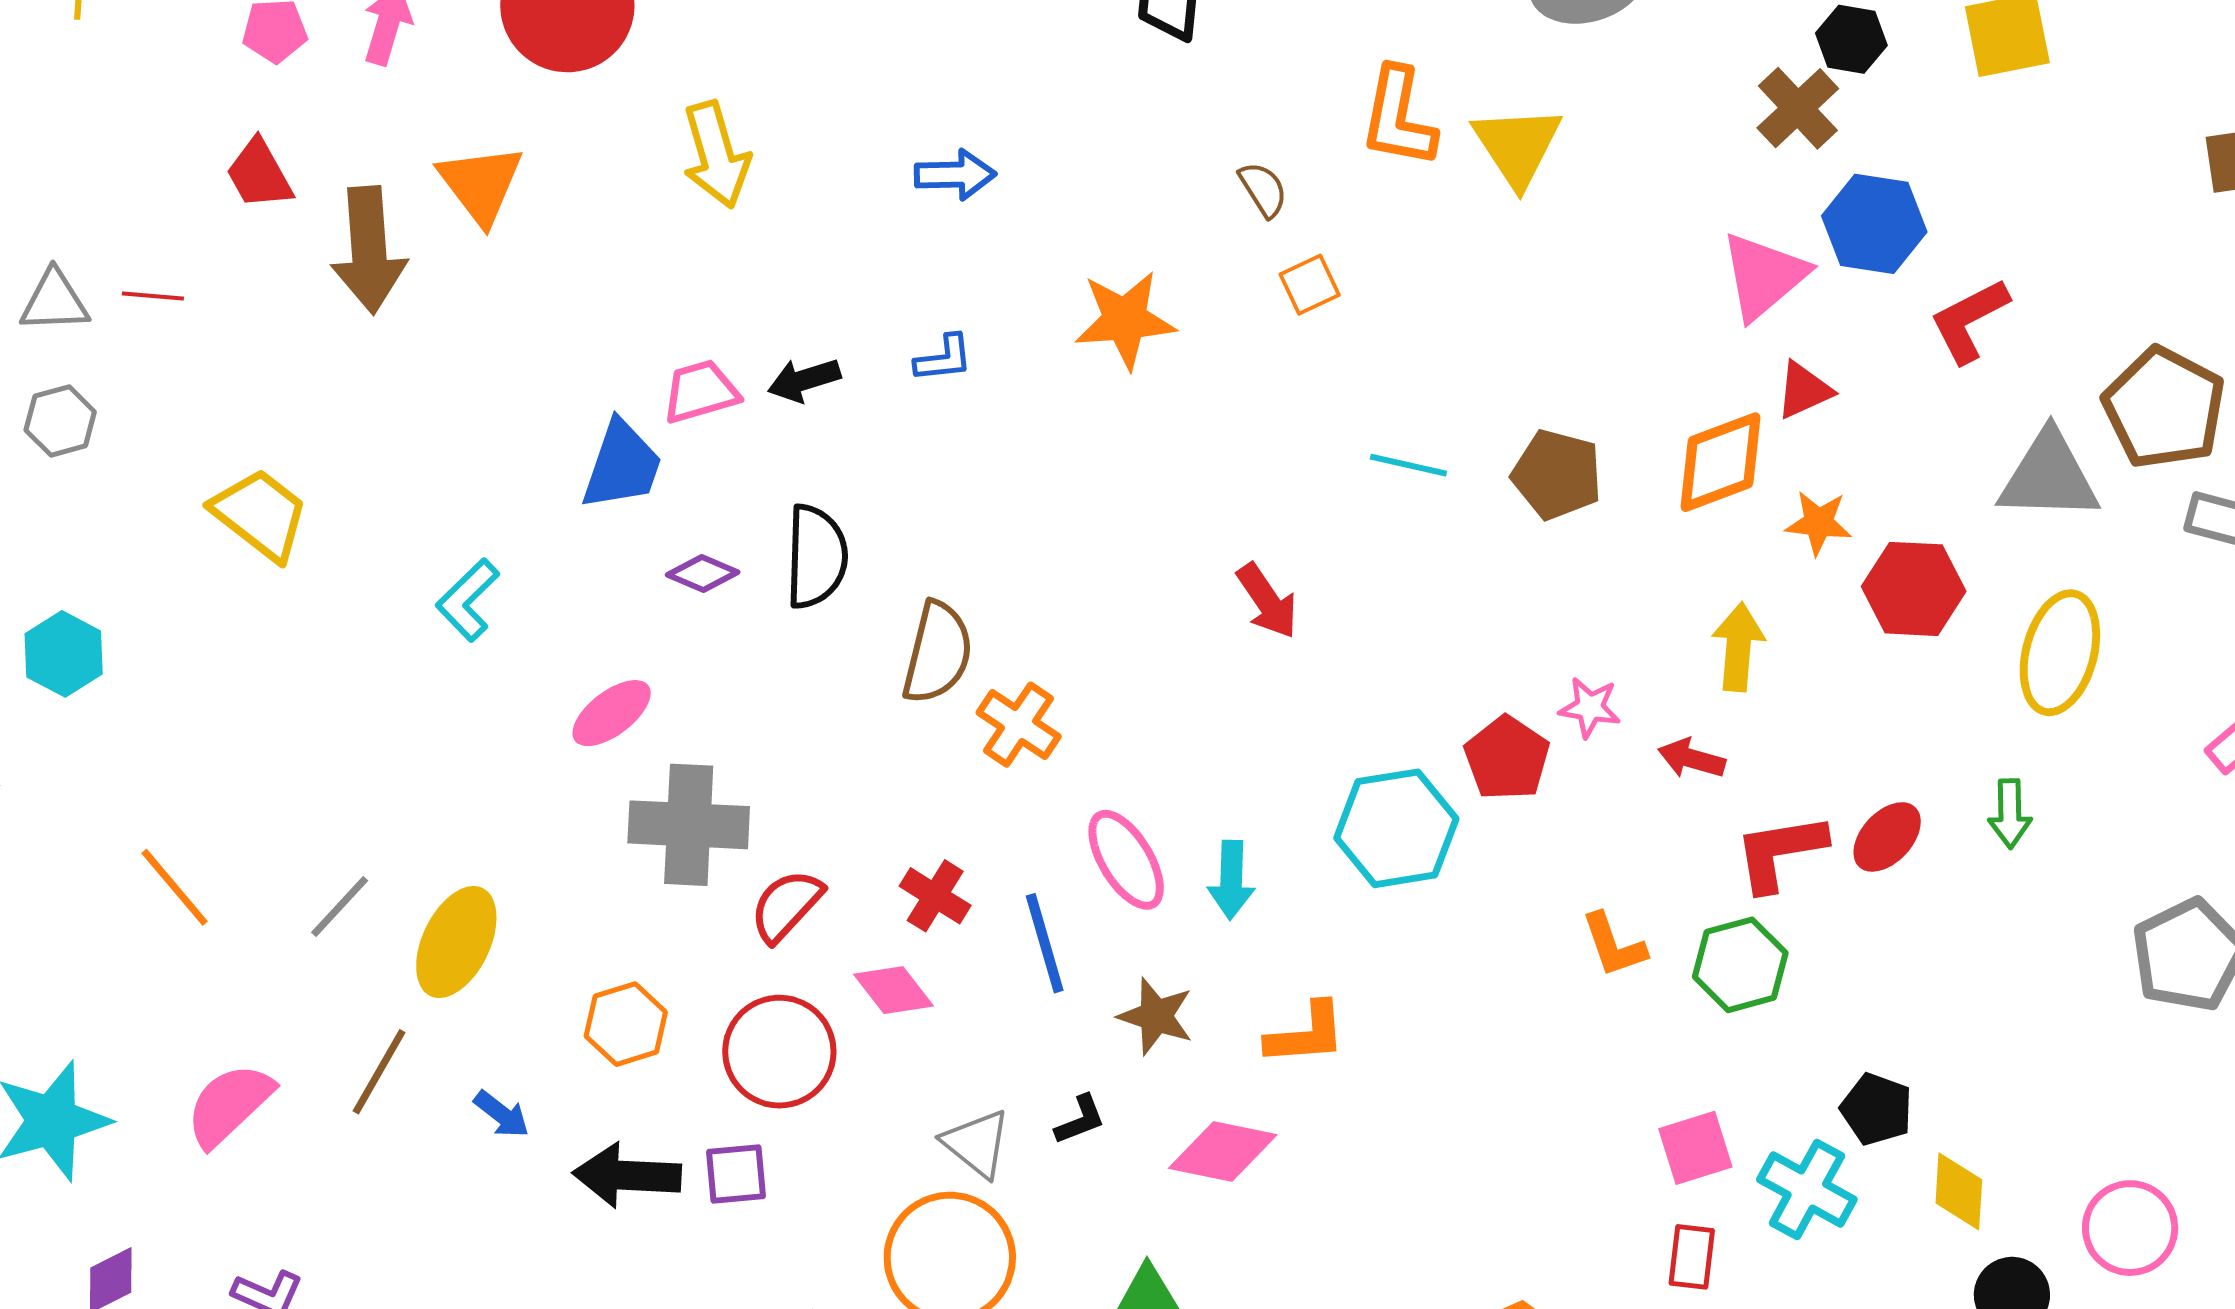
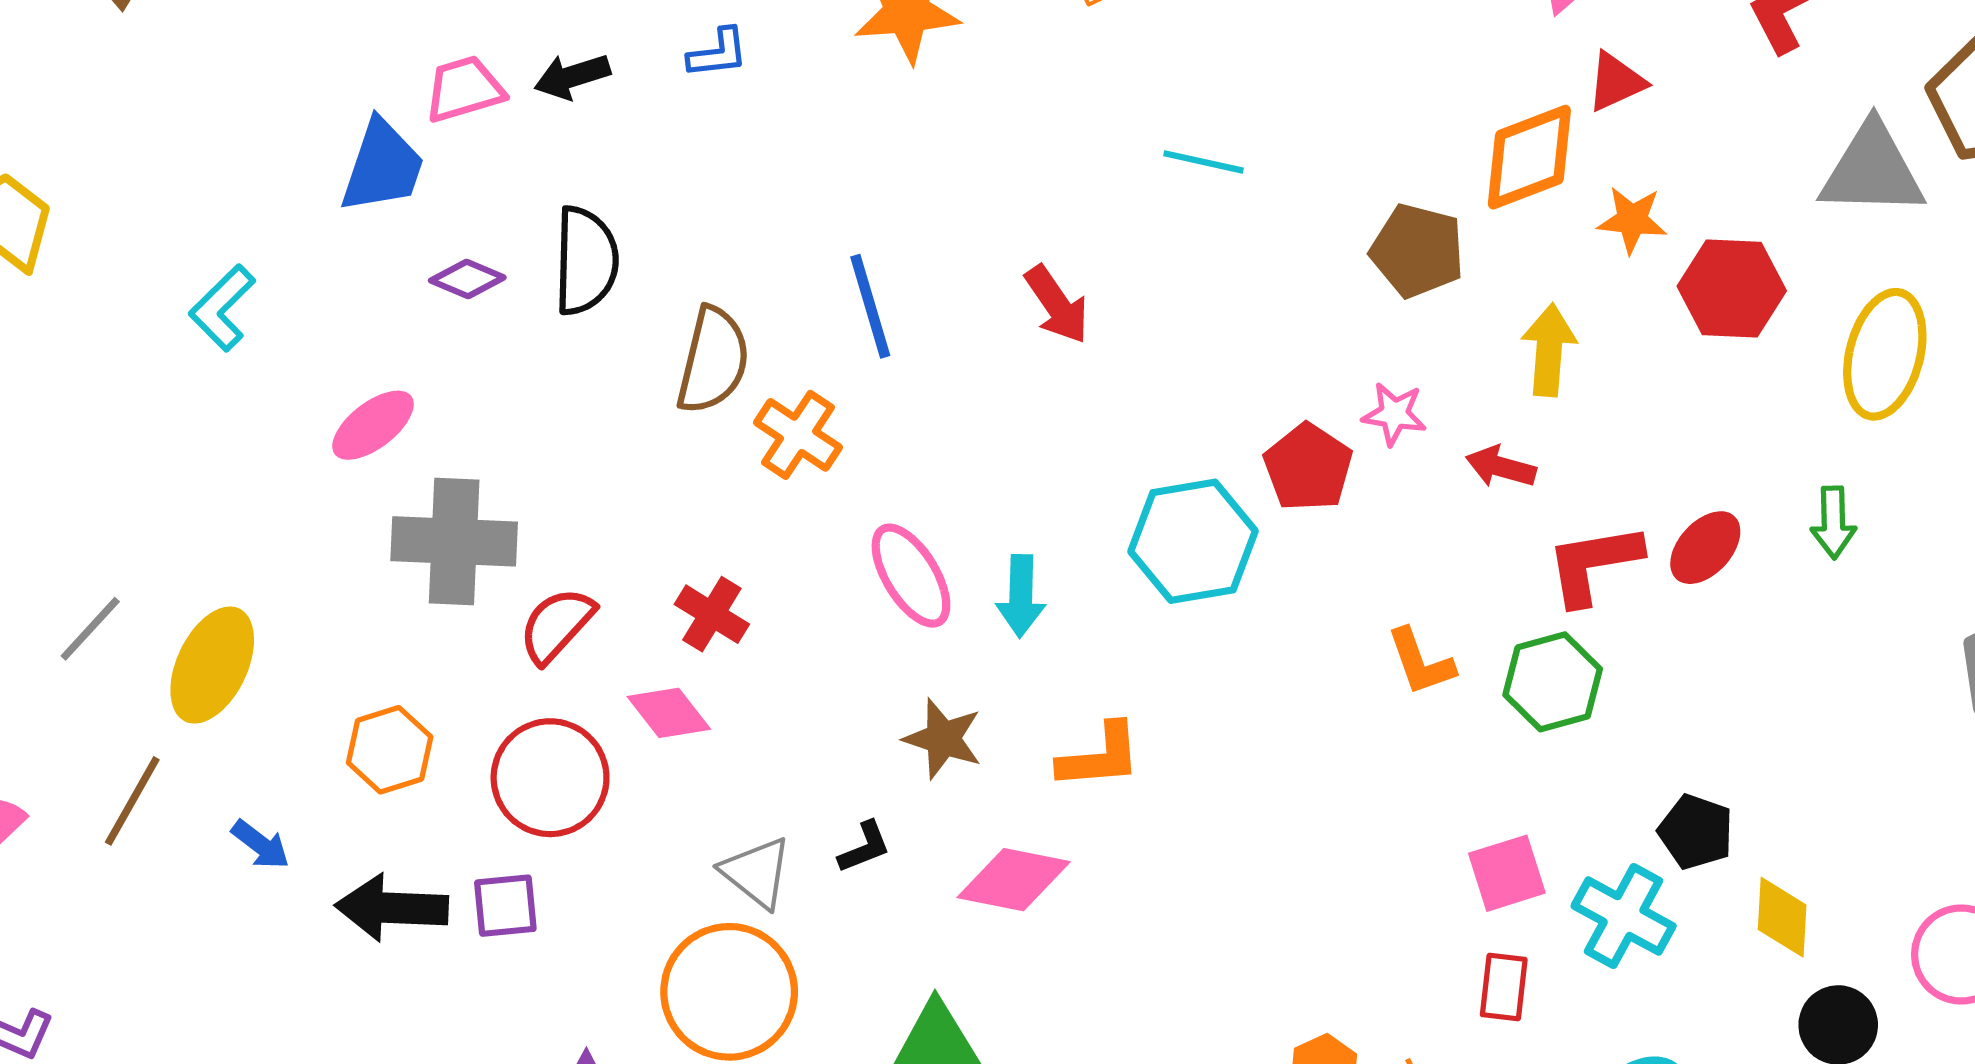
brown pentagon: (1557, 475) -> (1417, 251), moved
blue line: (1045, 943) -> (870, 306), moved

